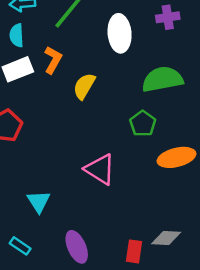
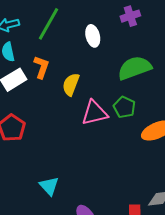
white ellipse: (120, 33) -> (93, 36), size x0.7
pink triangle: (100, 169) -> (95, 113), moved, turned -36

